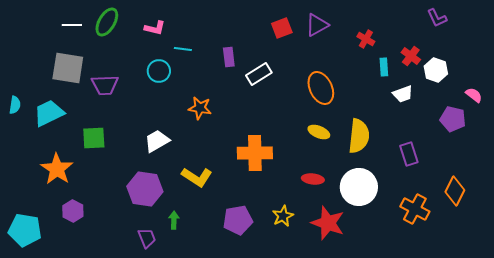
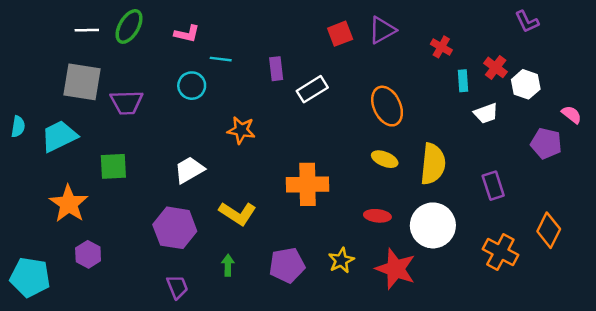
green arrow: (174, 220) -> (228, 265), moved

